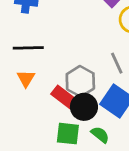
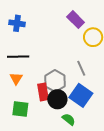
red rectangle: (64, 97) -> (43, 92), turned 42
green square: (68, 134) -> (20, 109), moved

